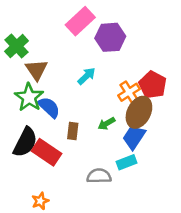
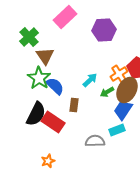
pink rectangle: (80, 21) -> (65, 17), moved
cyan arrow: (86, 76) -> (90, 80), moved
green arrow: (106, 124) -> (107, 92), moved

